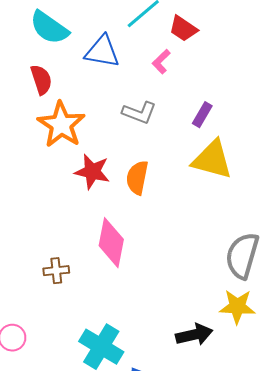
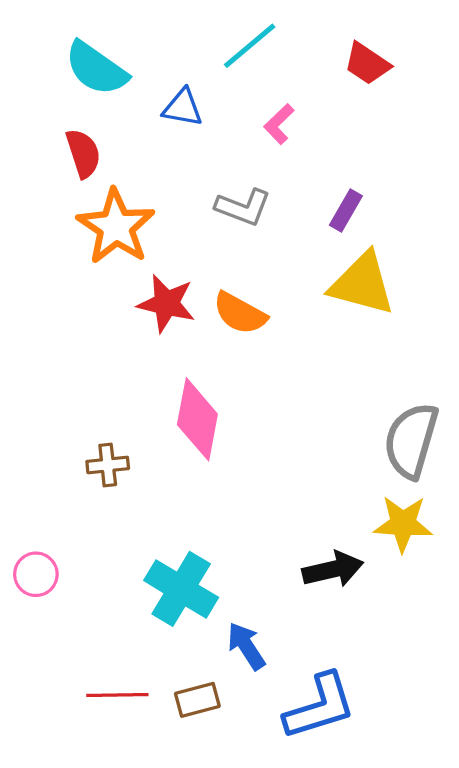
red trapezoid: (183, 29) -> (367, 64), moved
blue triangle: (102, 52) -> (183, 108), size x0.7
orange semicircle: (137, 178) -> (240, 313), turned -72

